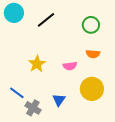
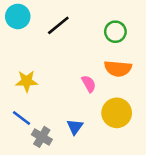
orange semicircle: (93, 54) -> (118, 68), size x1.5
yellow star: (37, 64) -> (27, 81), moved, turned 30
pink semicircle: (70, 66) -> (89, 84), turned -112

